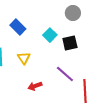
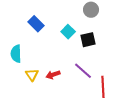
yellow triangle: (24, 58) -> (32, 75), moved
red arrow: (35, 86) -> (53, 75), moved

